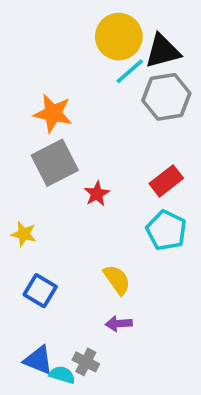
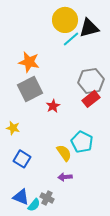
gray hexagon: (166, 97) -> (91, 81), moved
cyan pentagon: (166, 230) -> (82, 142), moved
cyan semicircle: (62, 375) -> (34, 205), turned 112

